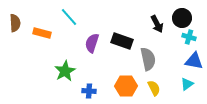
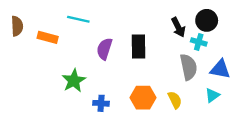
cyan line: (69, 17) -> (78, 19), turned -36
cyan cross: (189, 37) -> (199, 42), moved
black rectangle: (122, 41) -> (139, 47), turned 70
gray semicircle: (148, 59) -> (188, 67), moved

